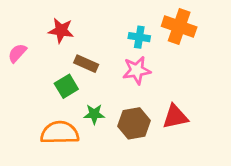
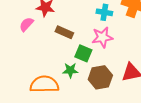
pink semicircle: (17, 53) -> (26, 24), moved
green square: (66, 86) -> (83, 53), moved, turned -36

